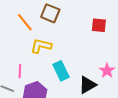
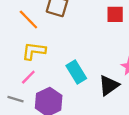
yellow L-shape: (41, 46) -> (34, 51), moved
pink line: (20, 71) -> (28, 77), turned 48

